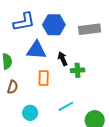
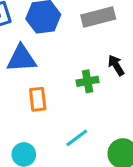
black arrow: (63, 59) -> (116, 65), moved

